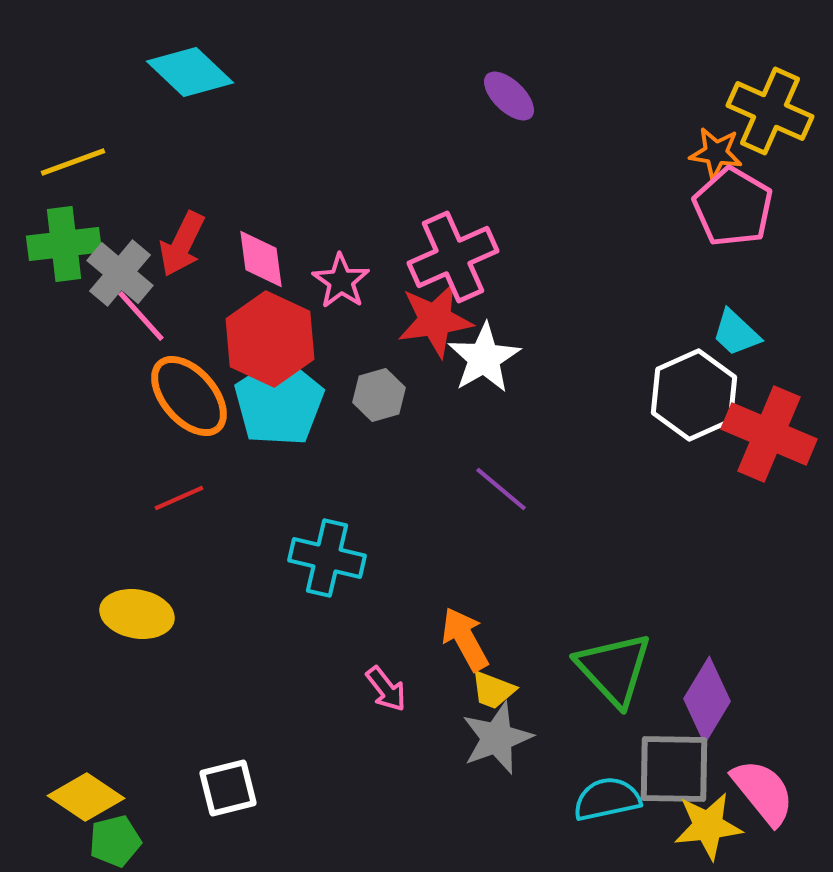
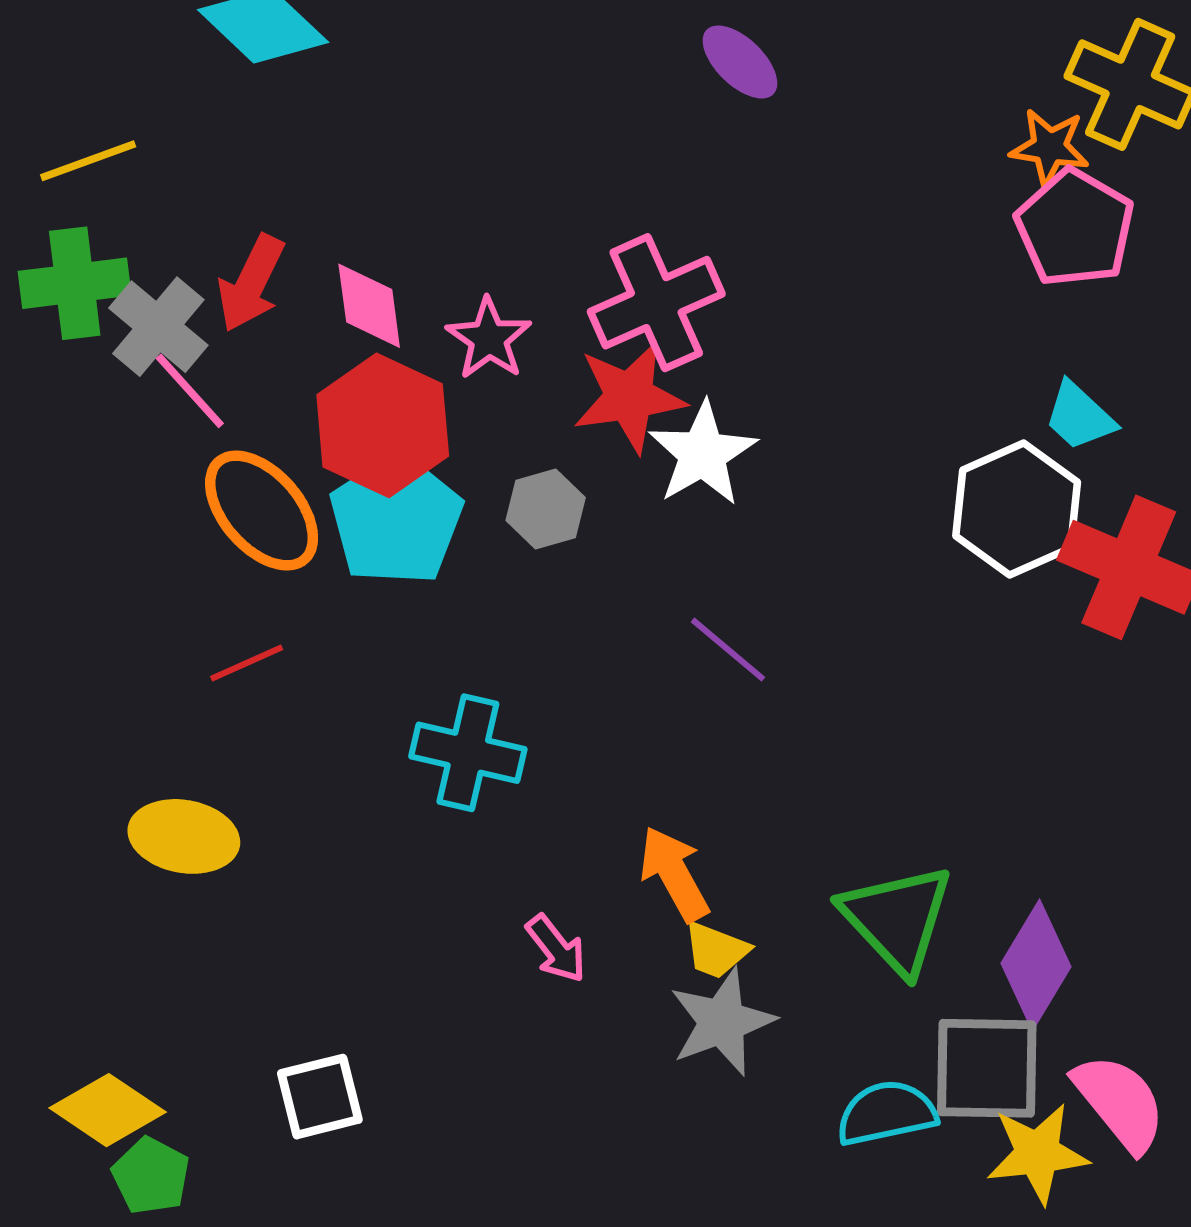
green pentagon: (115, 841) -> (151, 1176), turned -30

